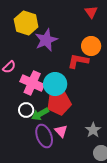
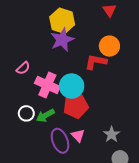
yellow hexagon: (26, 23) -> (62, 21), moved
white circle: (26, 110) -> (26, 113), moved
green arrow: (40, 114) -> (45, 115), moved

